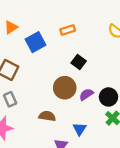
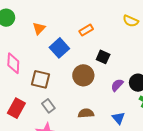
orange triangle: (11, 27) -> (39, 28), moved
brown circle: (65, 88) -> (83, 75), moved

